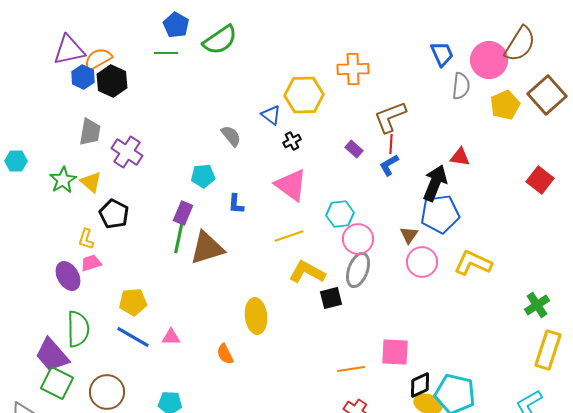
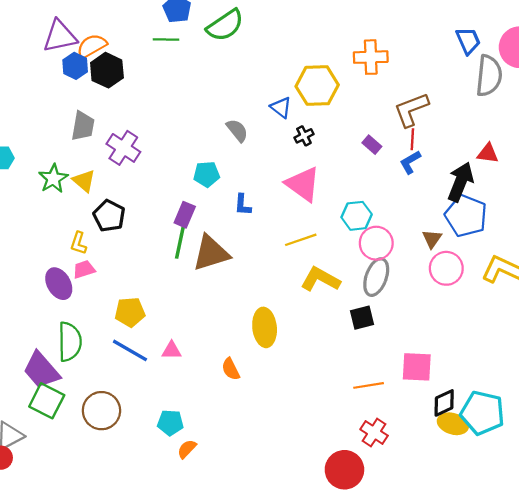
gray semicircle: (461, 86) -> (489, 76), size x1.4
blue pentagon: (440, 214) -> (466, 216), turned 30
black square: (331, 298) -> (362, 318), moved

